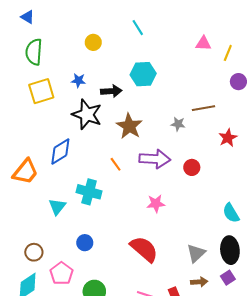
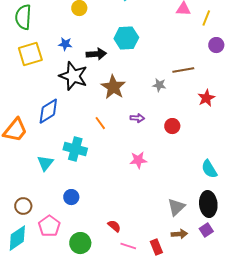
purple arrow: (155, 159) -> (137, 118), size x0.5
red semicircle: (144, 249) -> (114, 226), moved, size x0.5

